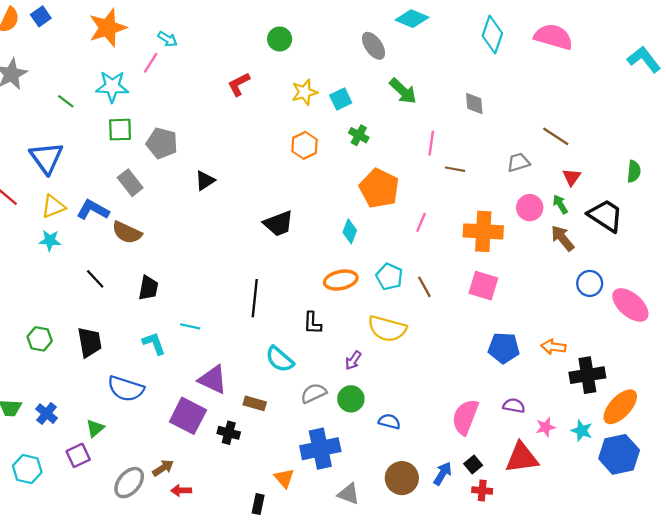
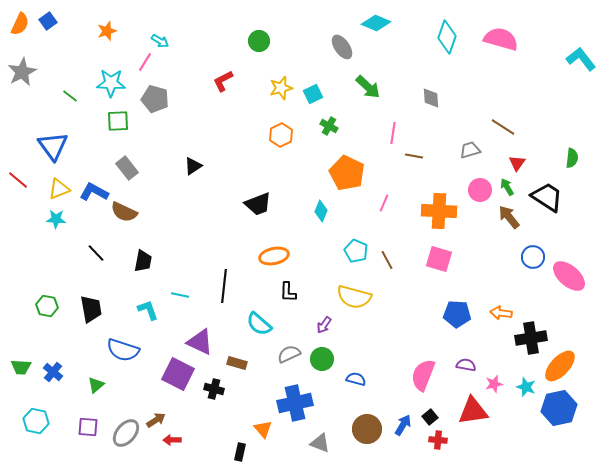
orange star: (108, 28) -> (107, 31), size x0.6
gray pentagon: (162, 143) -> (155, 99), moved
orange ellipse: (341, 280) -> (274, 256), moved
black line: (255, 298) -> (224, 286), moved
purple square: (78, 455) -> (88, 427), moved, turned 30

